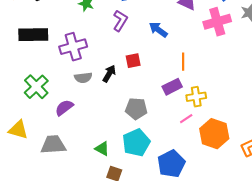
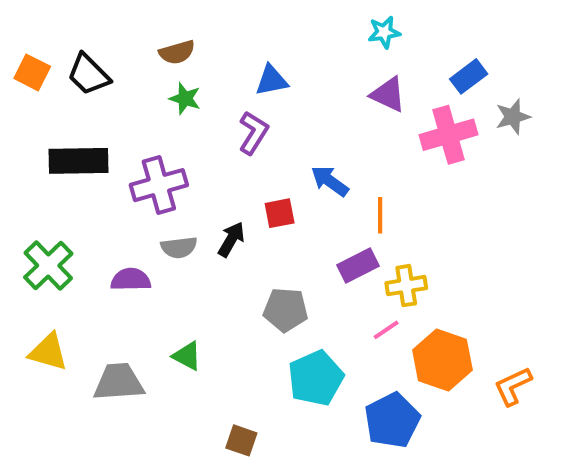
blue arrow: (158, 30) -> (330, 181), moved
green cross: (36, 87) -> (48, 265), moved
purple semicircle: (64, 108) -> (131, 280), moved, turned 36
cyan pentagon: (136, 143) -> (316, 378), moved
green triangle: (102, 149) -> (187, 356), moved
blue pentagon: (171, 164) -> (392, 420), moved

